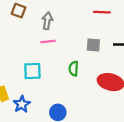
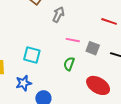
pink line: (48, 41) -> (73, 40), moved
blue star: (22, 104) -> (24, 83), moved

